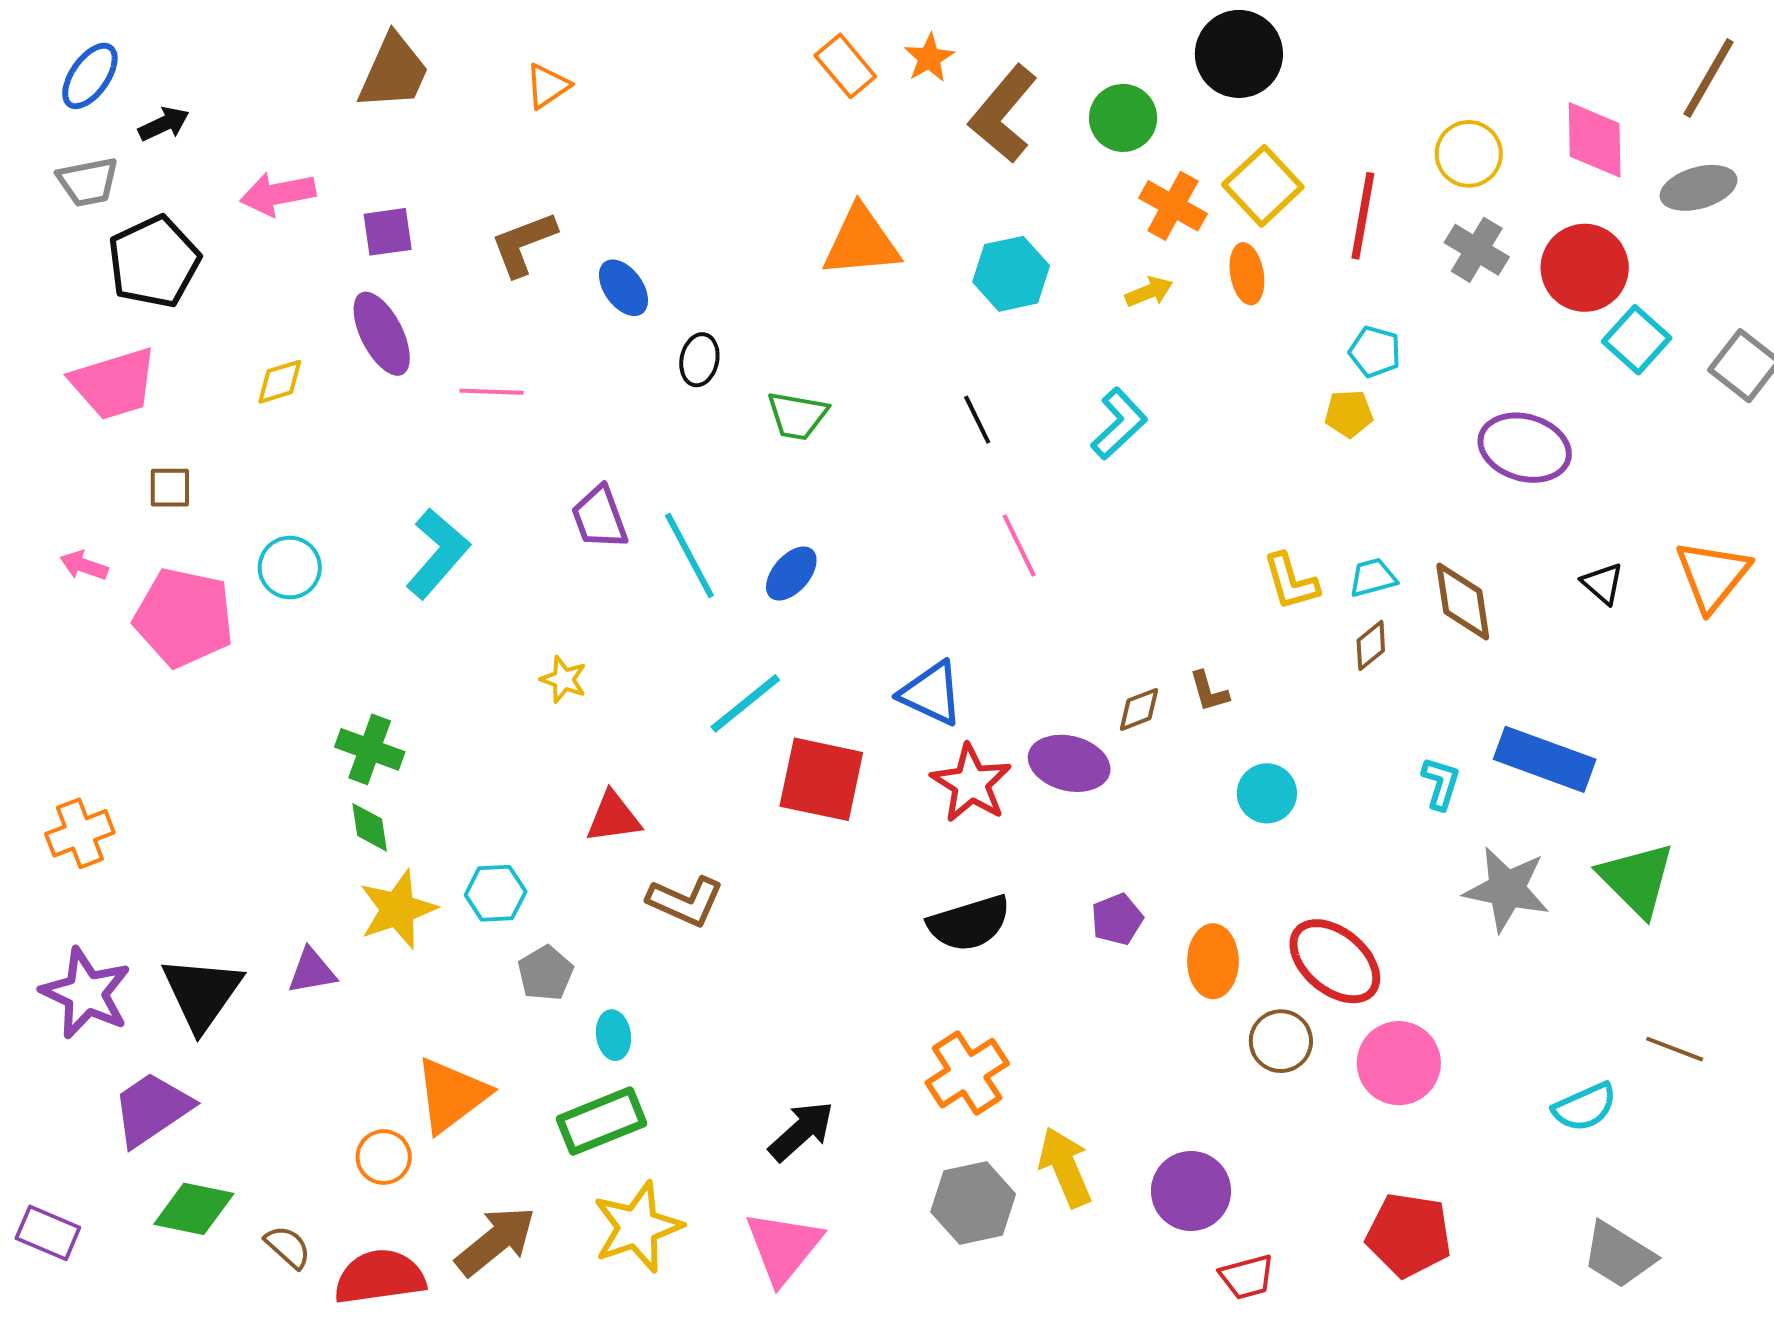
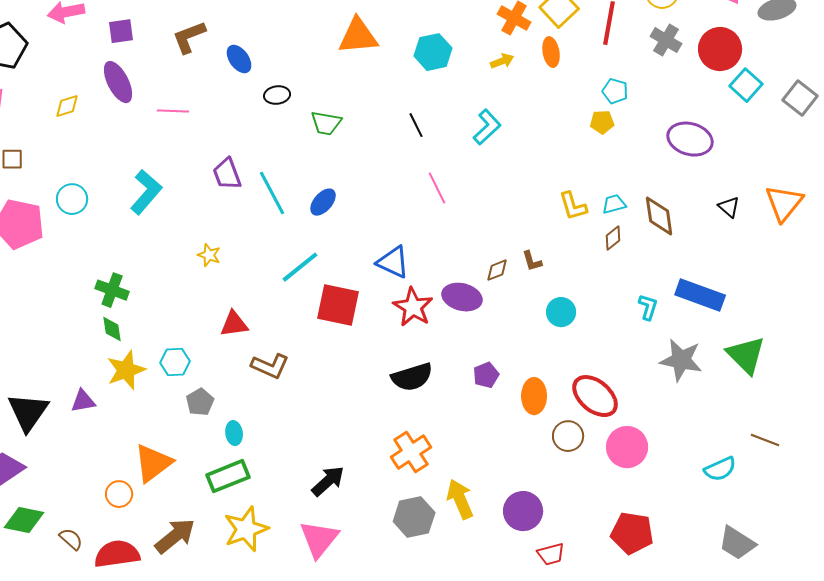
black ellipse: (699, 360) -> (277, 95), turned 70

